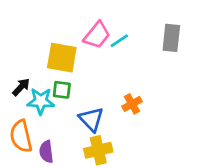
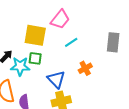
gray rectangle: (171, 38) -> (113, 42), moved
cyan line: (119, 41) -> (71, 42), moved

